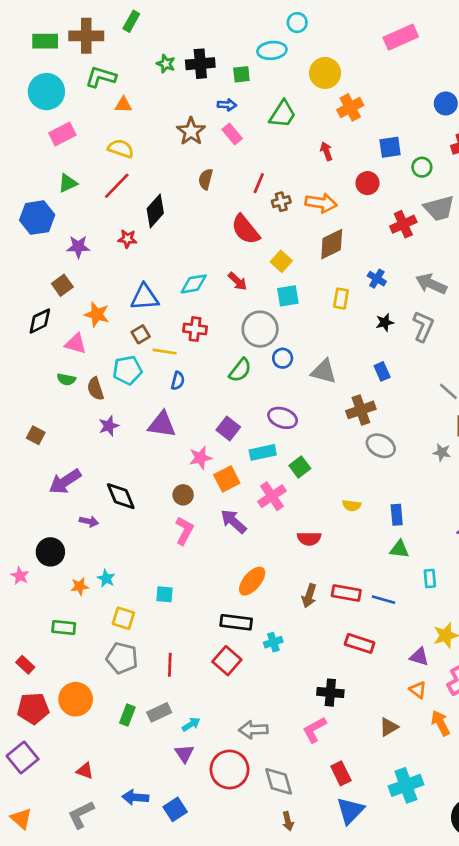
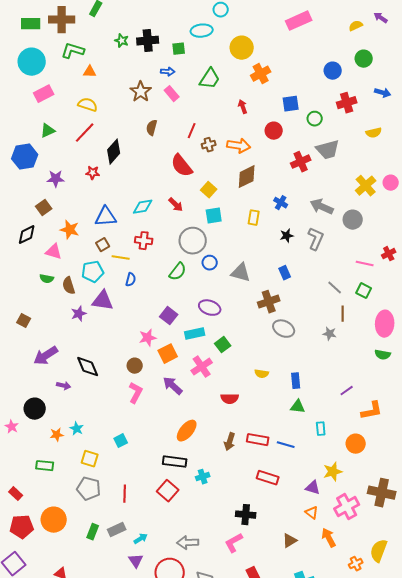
purple triangle: (162, 425) -> (103, 301), moved
cyan square: (165, 594) -> (121, 441), turned -32

